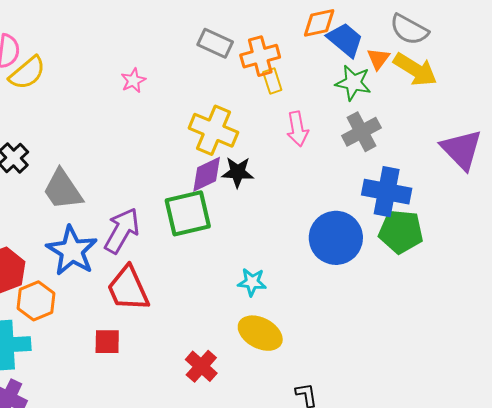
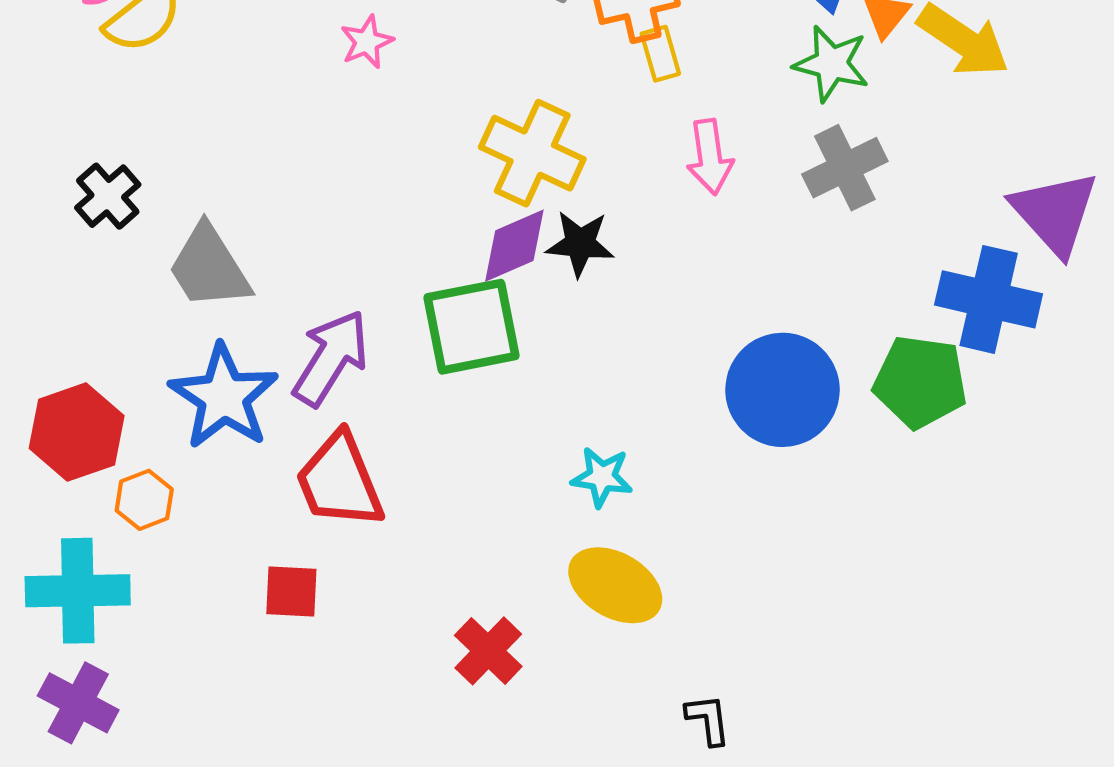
blue cross: (387, 192) -> (989, 299), moved
orange hexagon: (36, 301) -> (144, 500), size x0.7

